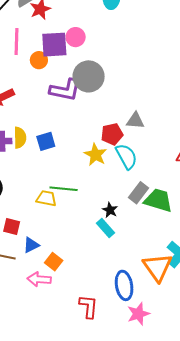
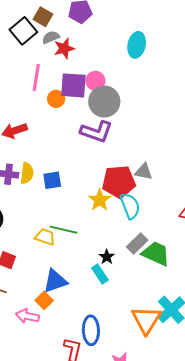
gray circle: (89, 76) -> (104, 102), moved
purple L-shape: (65, 90) -> (96, 132), moved
red pentagon: (112, 134) -> (119, 182), size x1.5
blue triangle: (31, 245) -> (55, 281), moved, size x1.5
blue ellipse: (124, 285) -> (91, 330), moved

